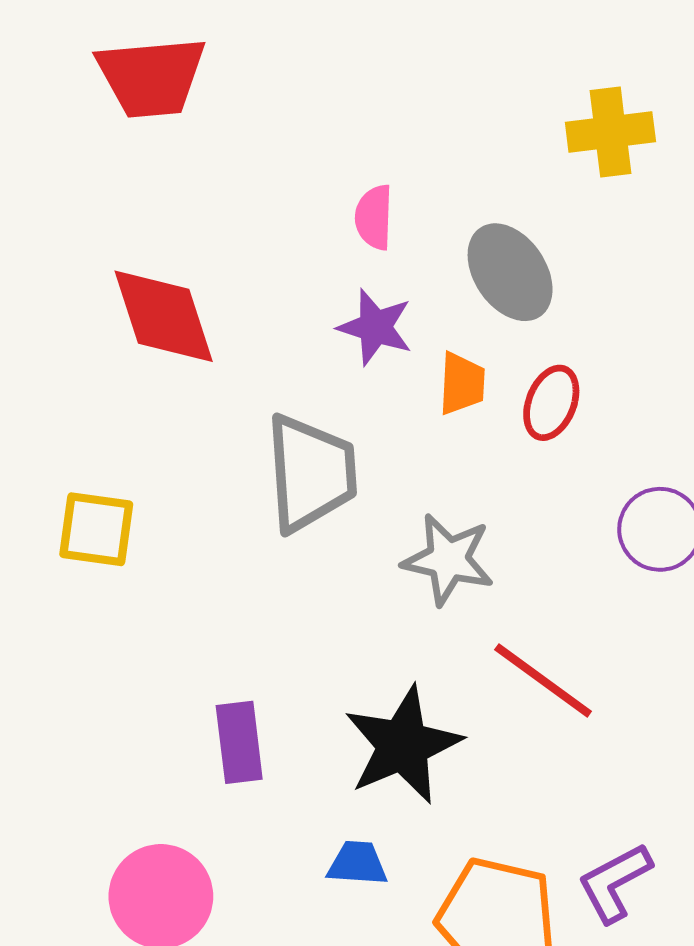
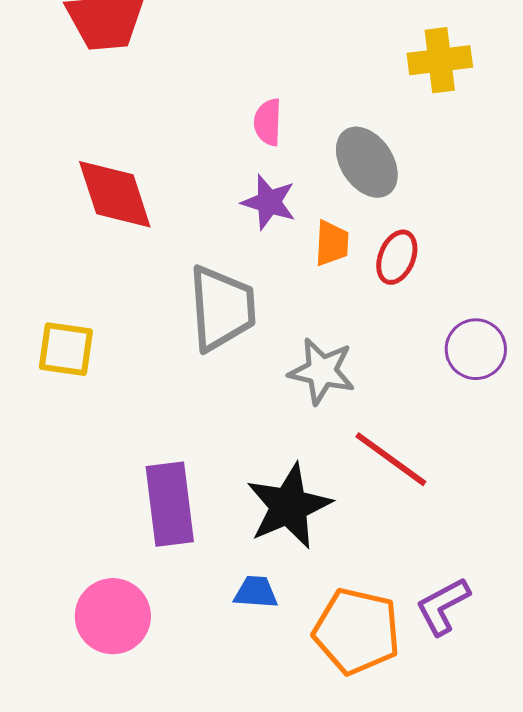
purple rectangle: (239, 742) -> (170, 504), size x1.4

